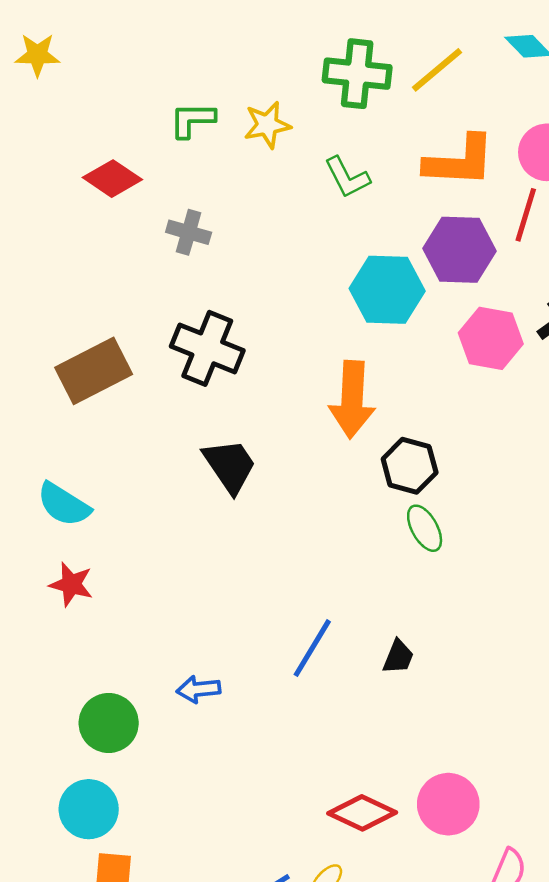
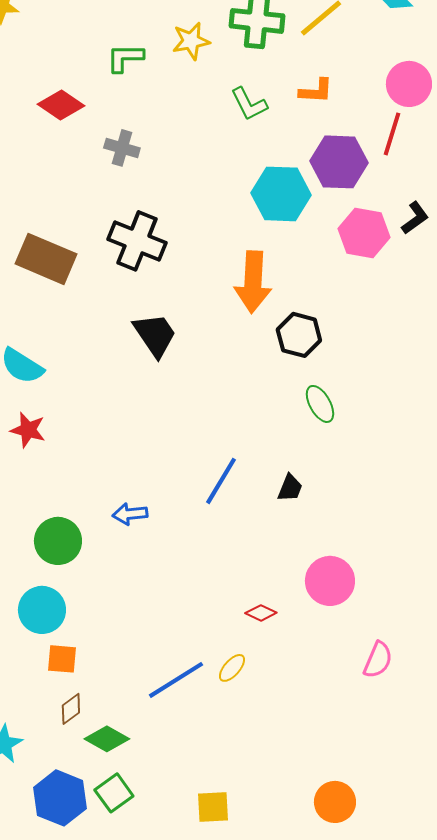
yellow star: (267, 125) -> (191, 41), moved
orange L-shape: (460, 161) -> (316, 91), moved, size x0.6
brown rectangle: (94, 371) -> (46, 259), turned 50
green ellipse: (425, 528) -> (320, 404), moved
pink circle: (448, 804) -> (330, 581), moved
red diamond: (362, 813) -> (261, 613), size x0.6

